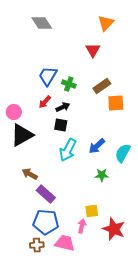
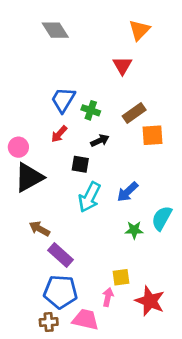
black arrow: (63, 107) -> (100, 141), moved
cyan semicircle: (123, 153) -> (162, 218), moved

